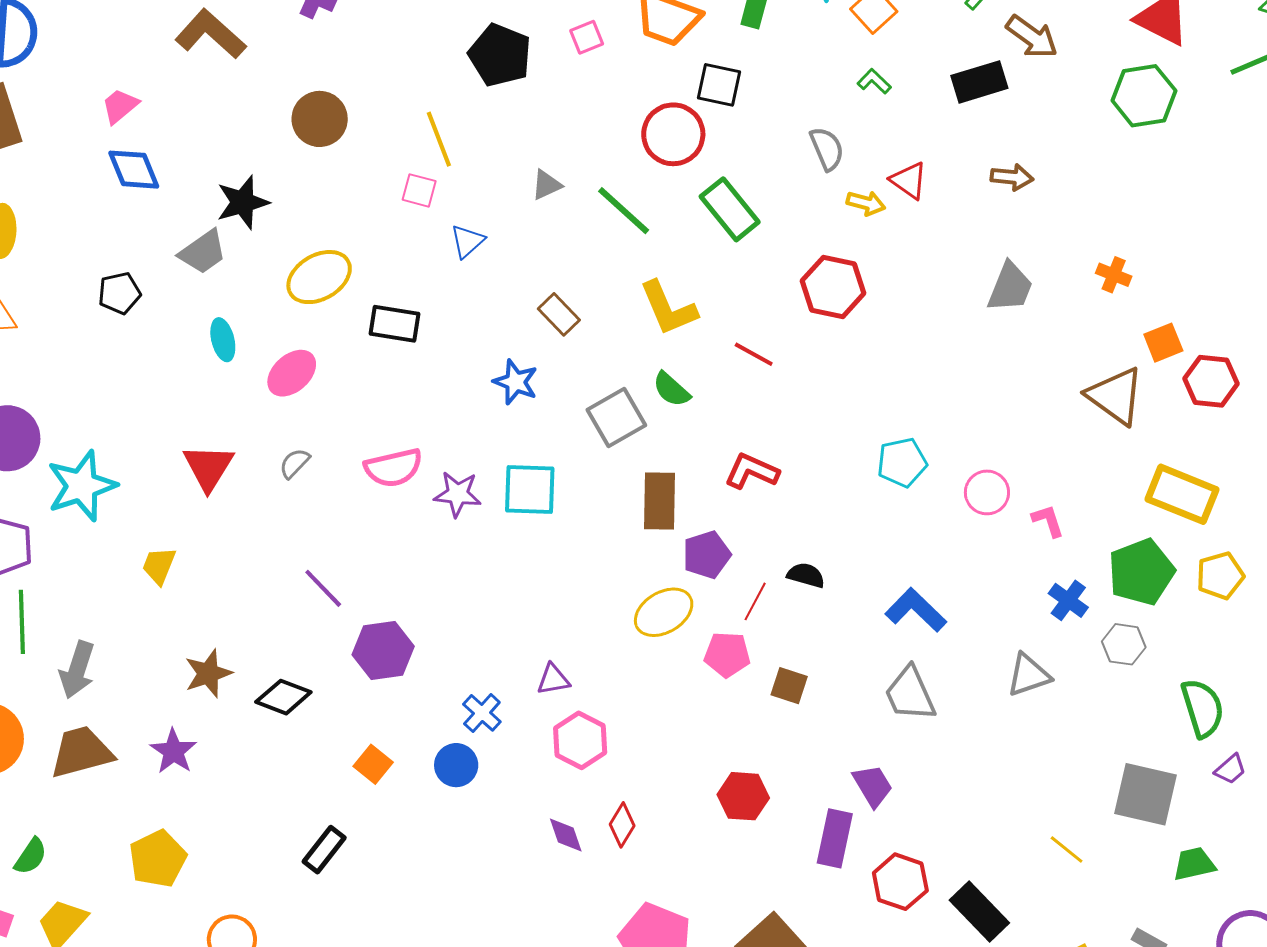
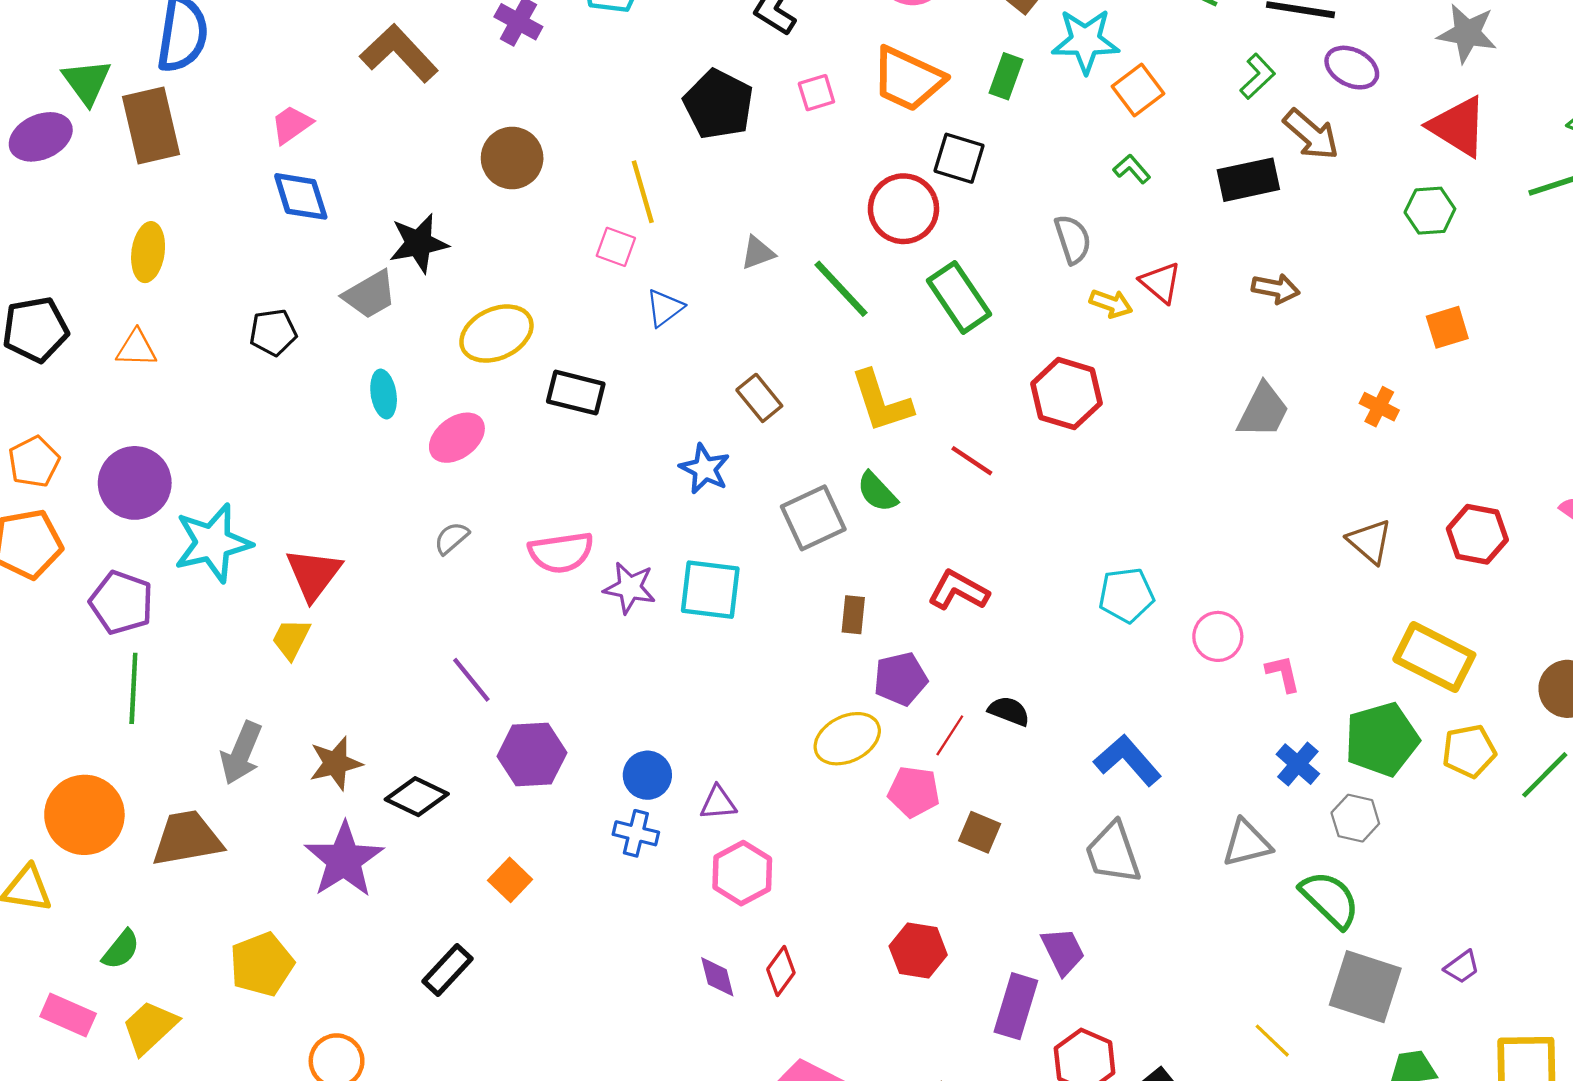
green hexagon: (1144, 96) -> (1430, 211), size x0.7
orange square: (1163, 343) -> (1447, 327), moved
brown triangle: (1115, 396) -> (1370, 541), size x0.7
red triangle: (208, 467) -> (313, 574), moved
brown rectangle: (659, 501) -> (853, 615), size x0.6
gray arrow: (77, 670) -> (241, 753), moved
green semicircle: (1203, 708) -> (1330, 899), moved, turned -34
blue cross: (482, 713) -> (636, 833), turned -33
purple star: (173, 751) -> (344, 860), moved, size x1.5
blue circle: (456, 765) -> (647, 775), moved

